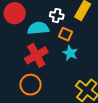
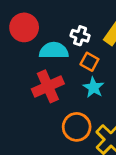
orange circle: (30, 85) -> (77, 127), moved

